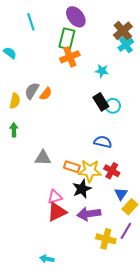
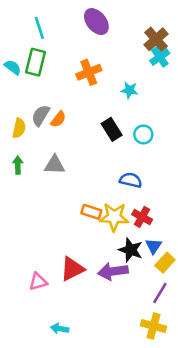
green rectangle: (67, 39) -> (36, 62), moved
black rectangle: (101, 102) -> (112, 129), moved
gray triangle: (43, 158) -> (55, 165), moved
black star: (82, 189) -> (131, 250), moved, turned -30
pink triangle: (55, 197) -> (38, 282), moved
yellow cross: (106, 239) -> (153, 326), moved

